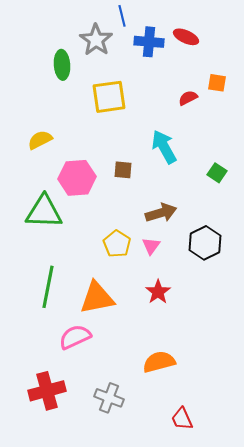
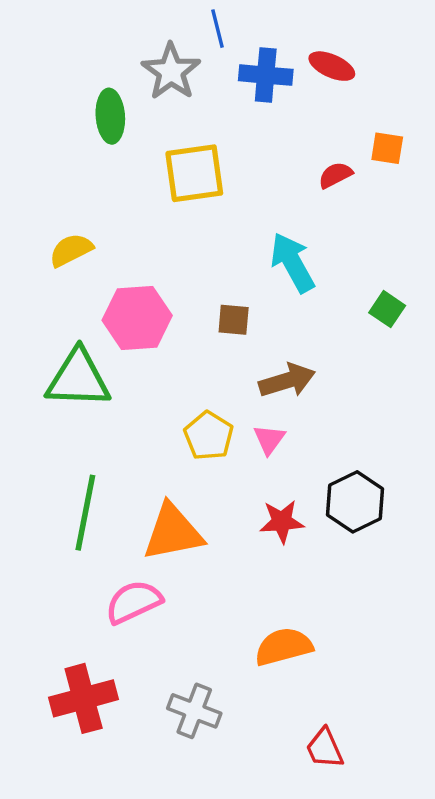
brown square: (123, 170) -> (234, 320), moved
black hexagon: (205, 243) -> (355, 502), moved
red star: (158, 292) -> (282, 522), turned 30

